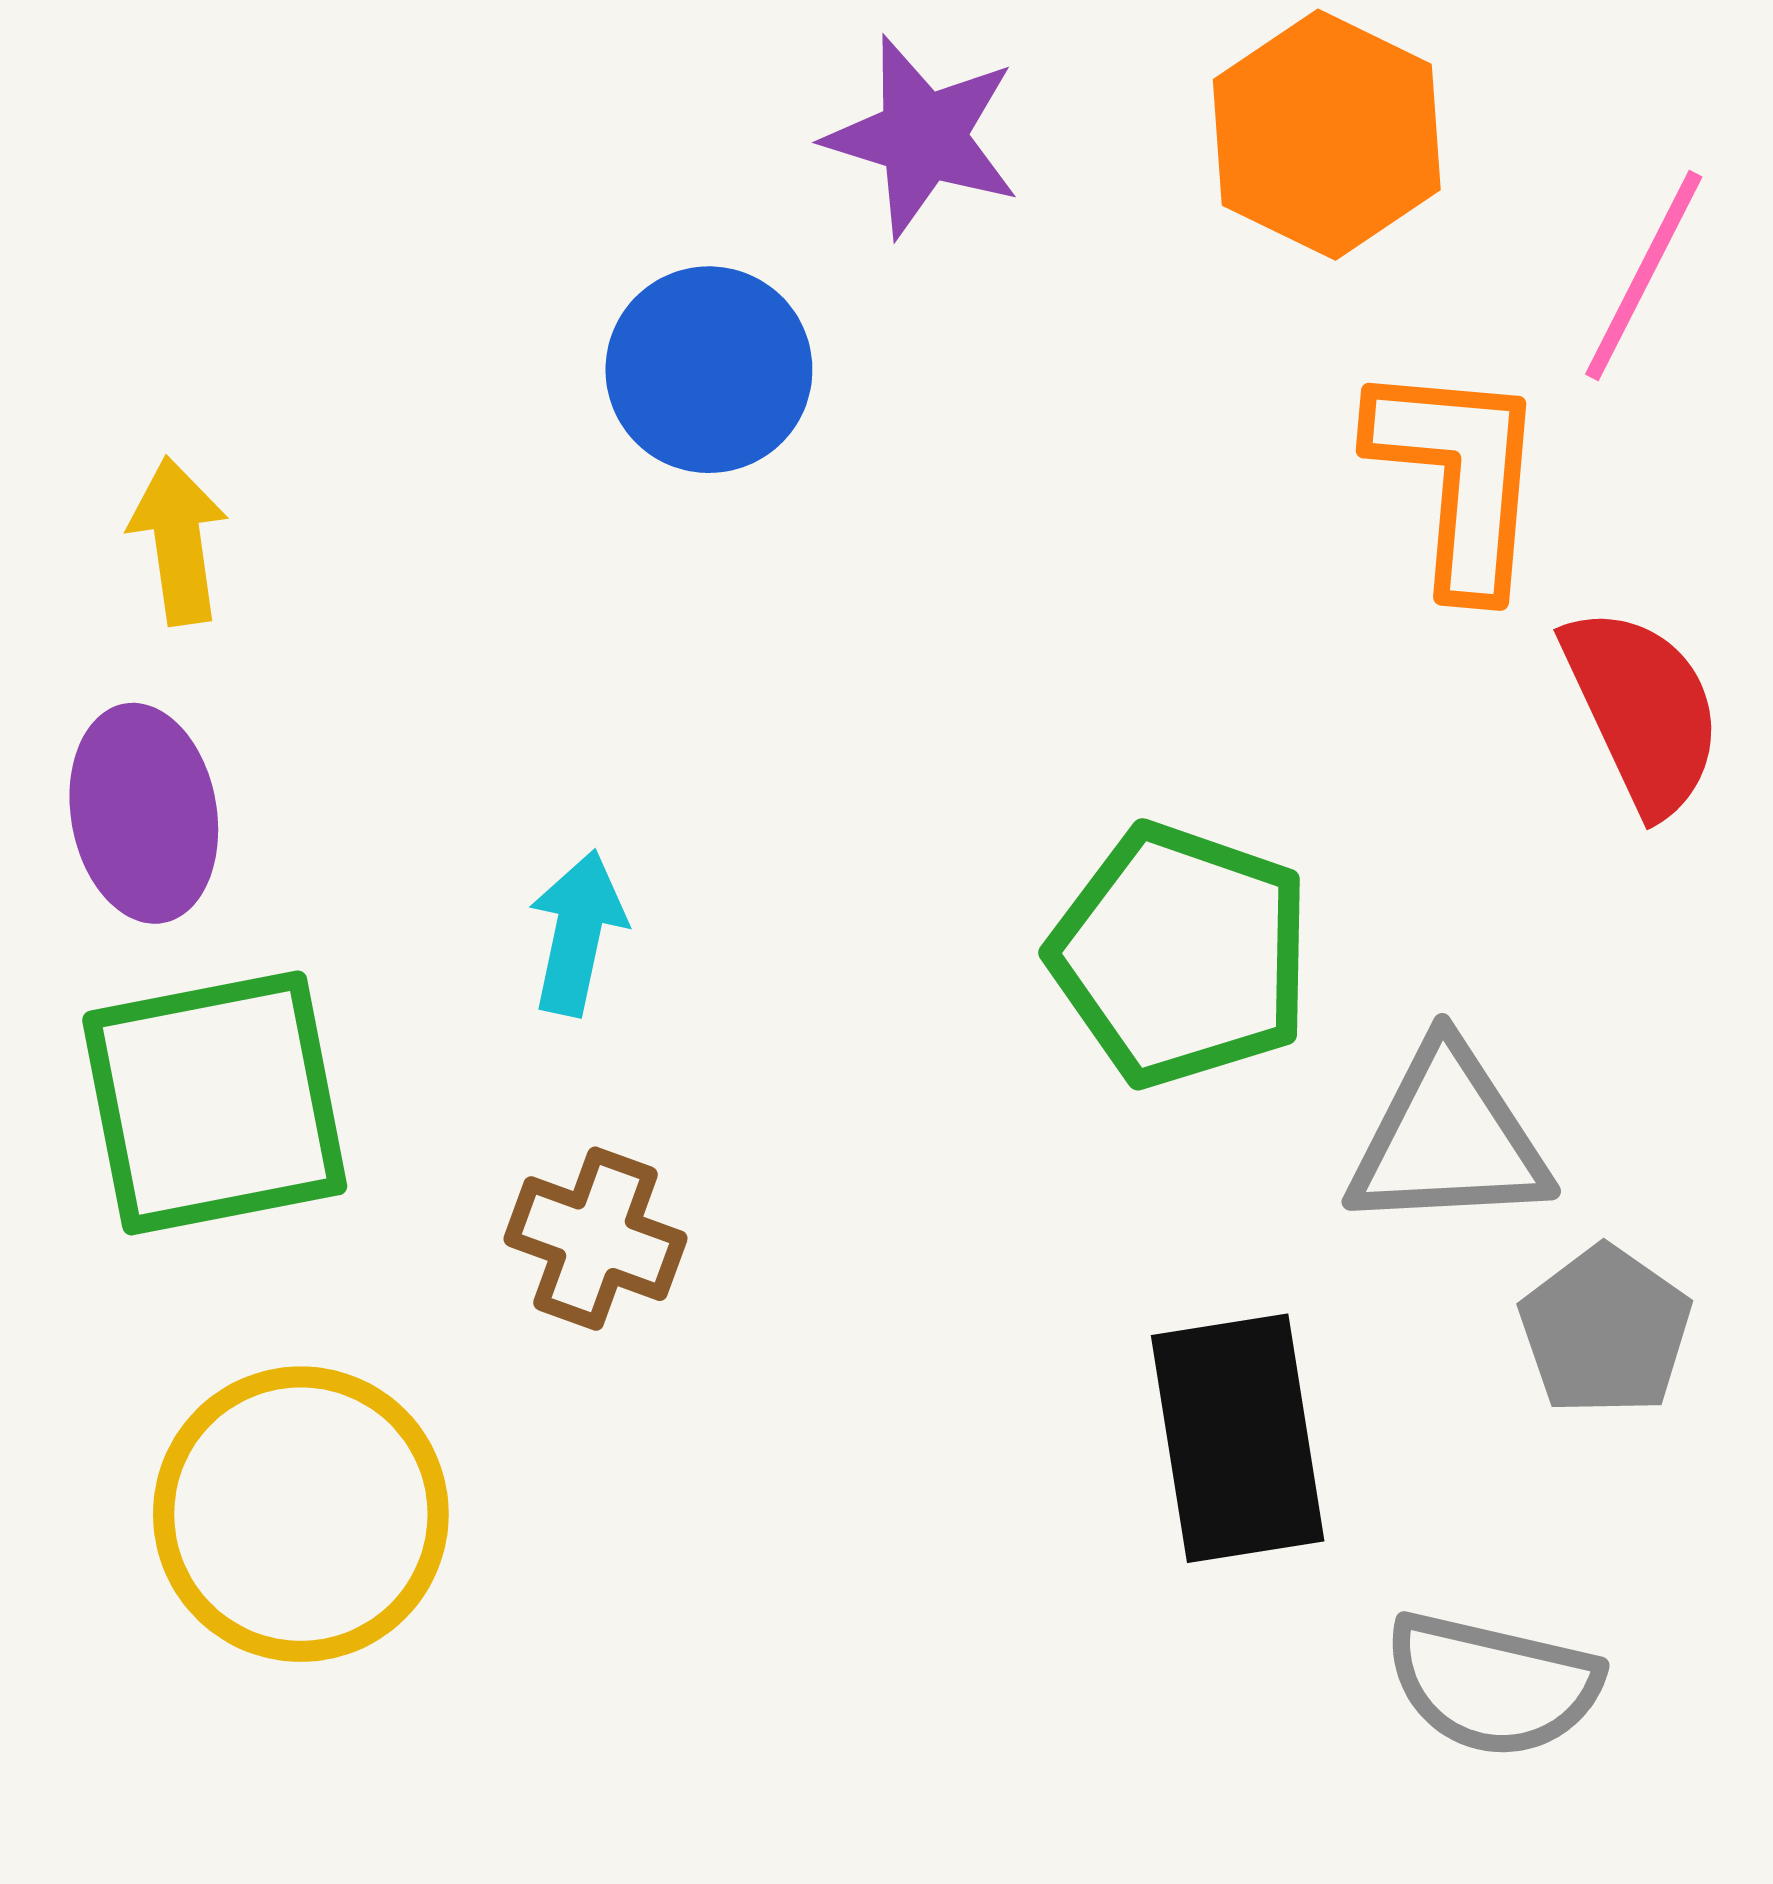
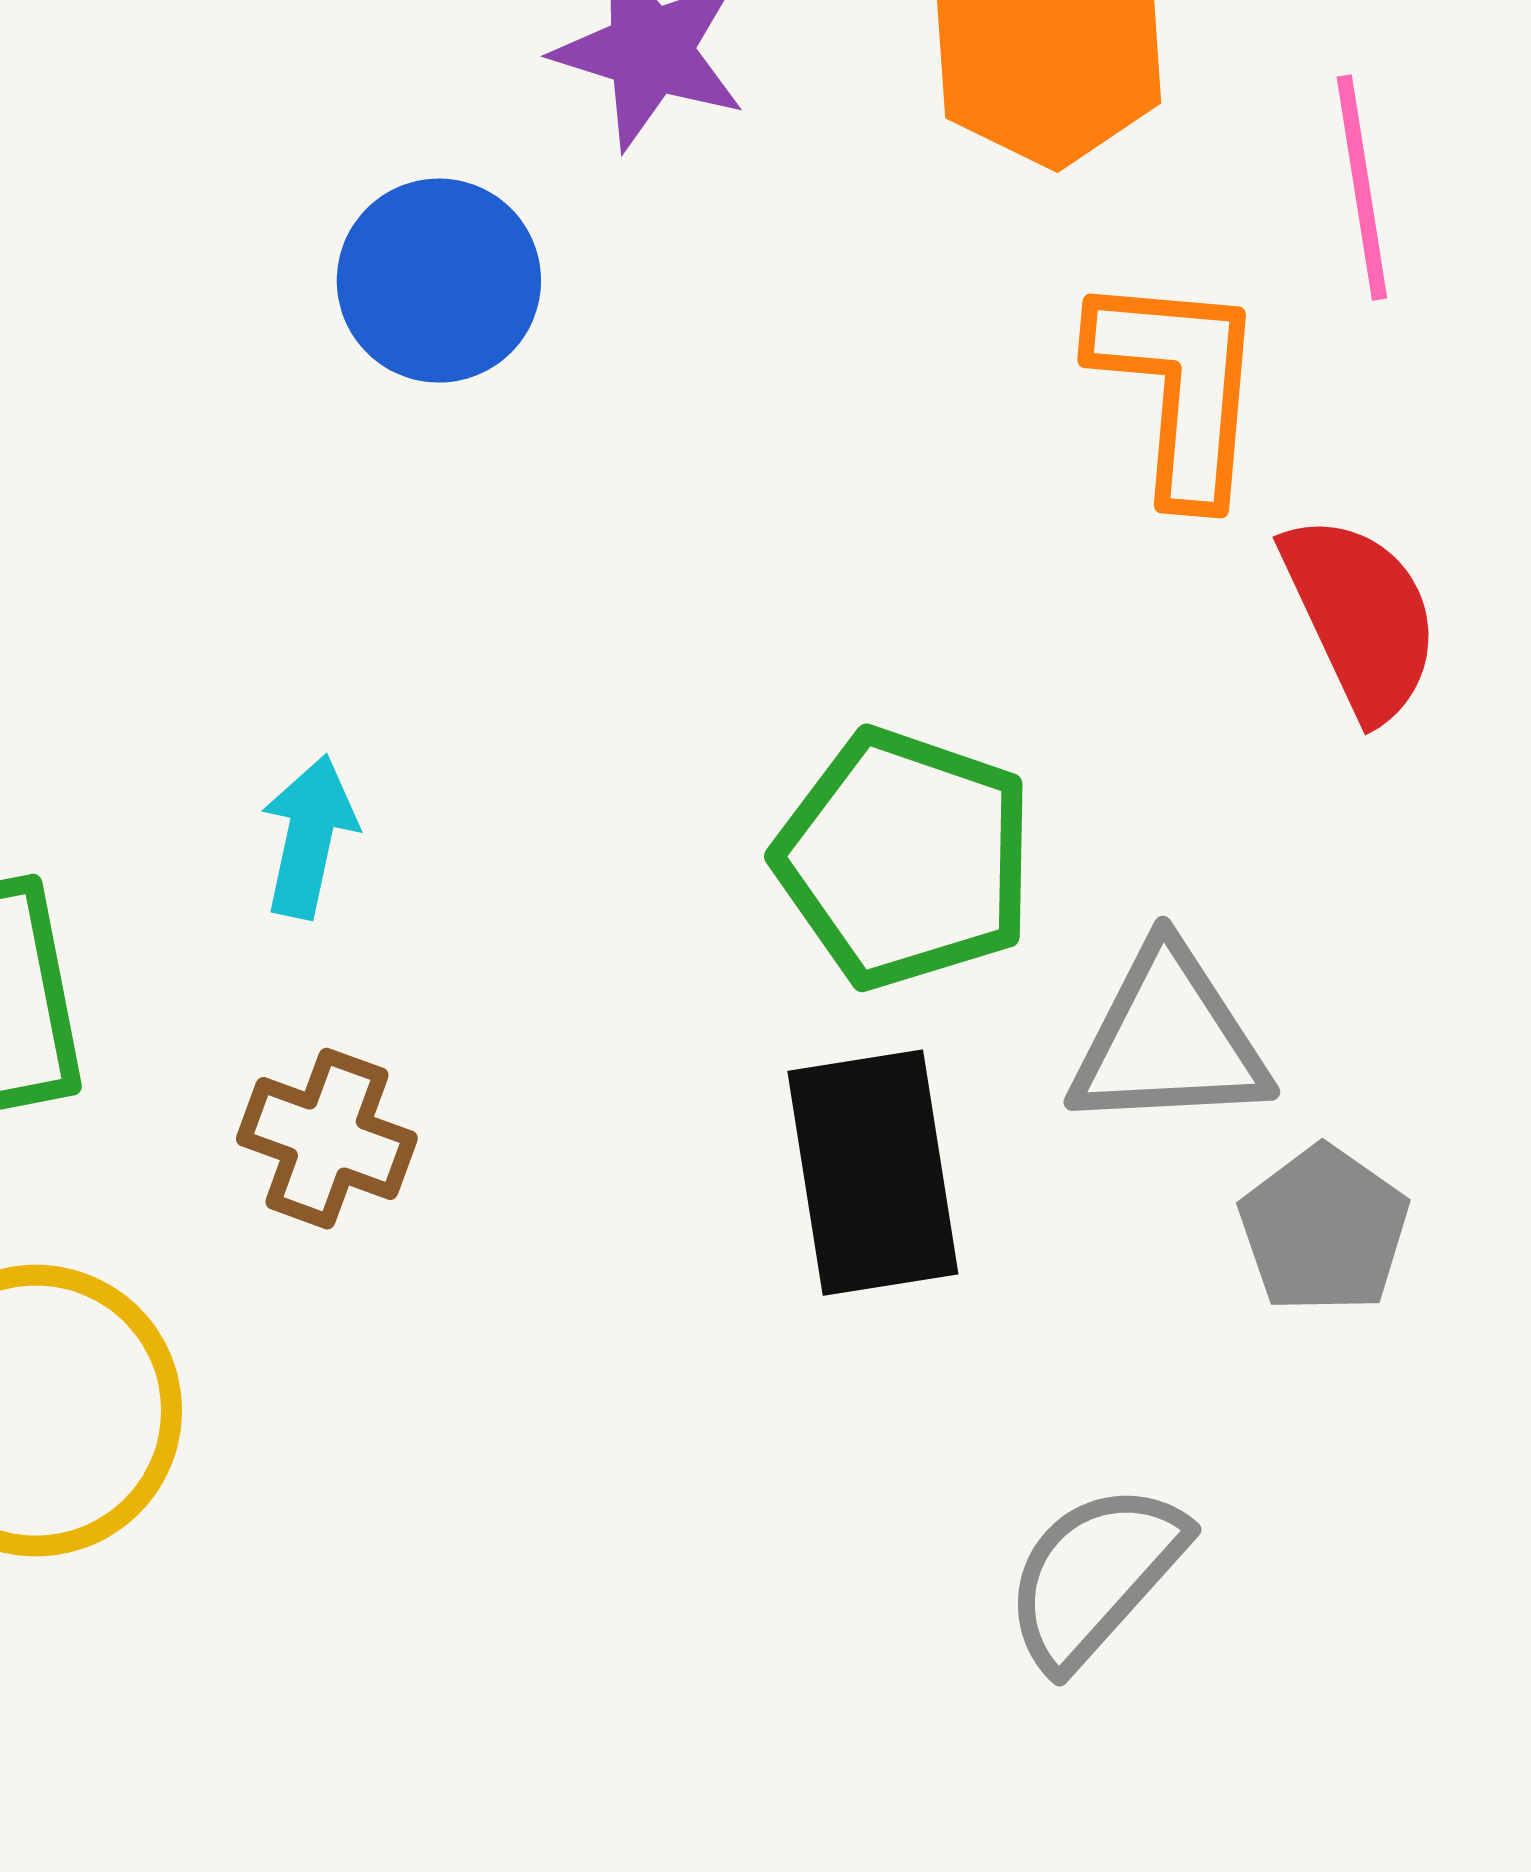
pink line: (1644, 275) -> (1362, 188), turned -36
black rectangle: (1238, 1438) -> (873, 1173), moved
gray semicircle: (1493, 1684) -> (1095, 1576), moved, turned 119

